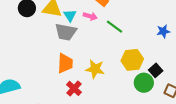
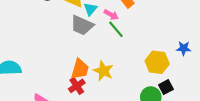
green line: (114, 27) -> (116, 29), moved
yellow hexagon: (132, 60) -> (157, 62), moved
orange trapezoid: (65, 63) -> (80, 69), moved

